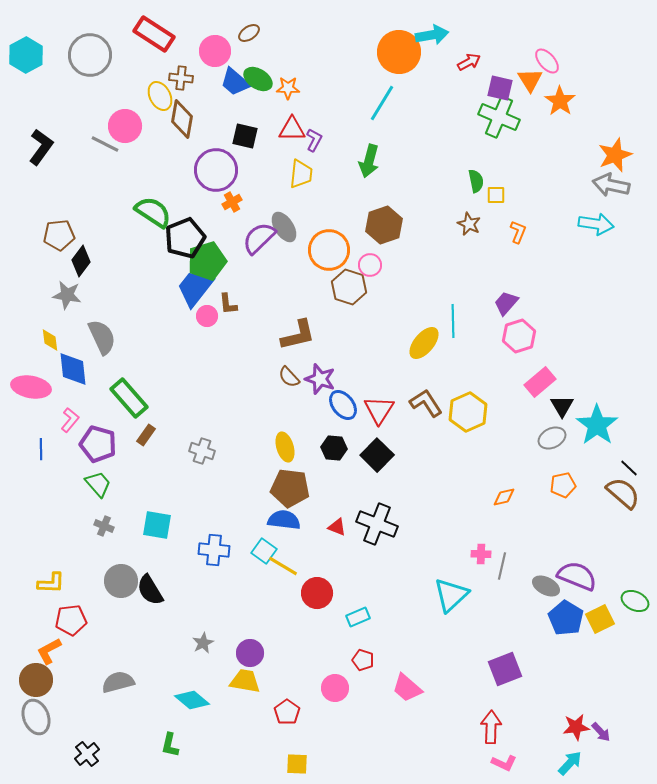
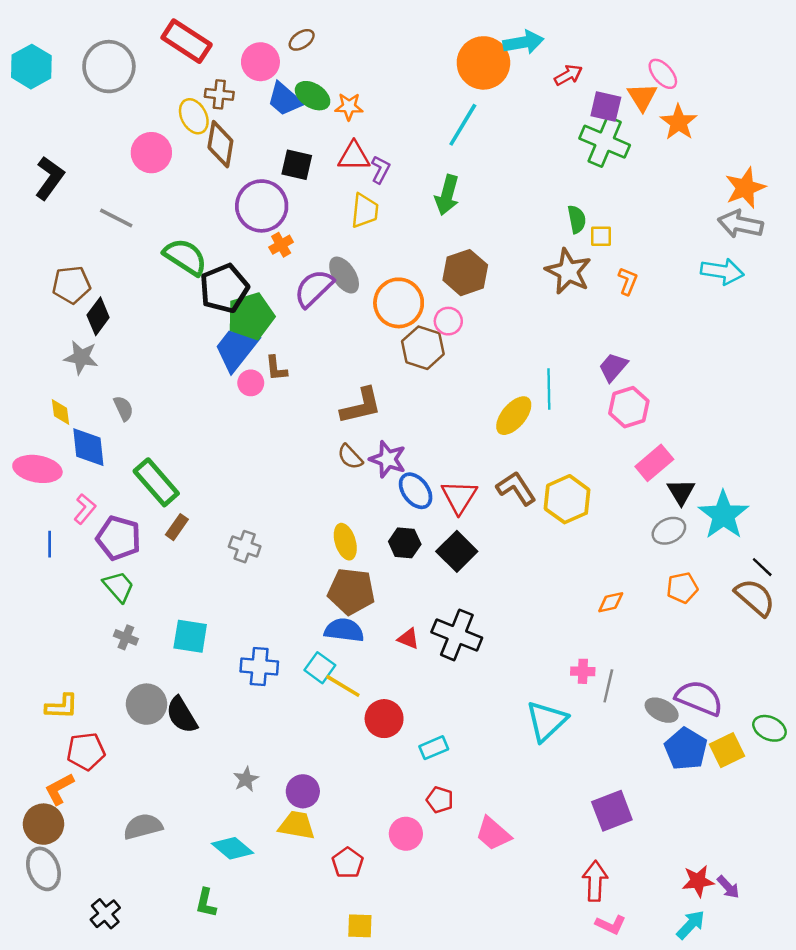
gray line: (105, 144) -> (116, 218), moved
brown star: (469, 224) -> (568, 271), size x1.6
gray semicircle: (102, 337) -> (123, 408), size x0.6

